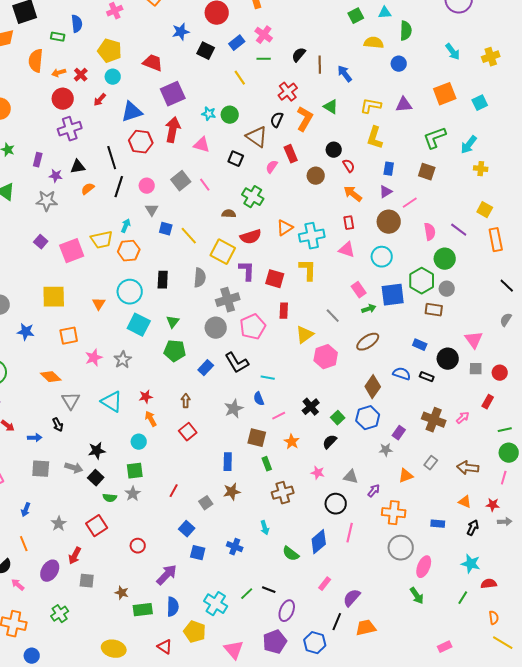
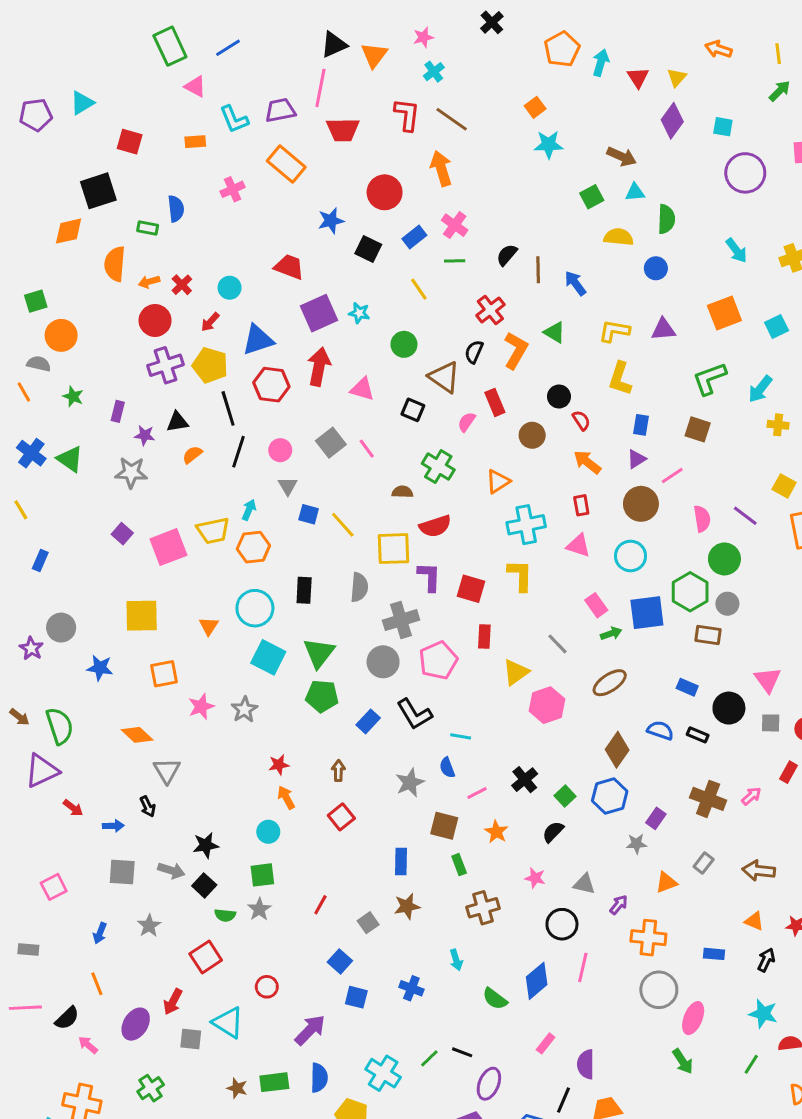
yellow pentagon: (110, 51) -> (210, 365), moved
cyan star: (209, 114) -> (359, 313), moved
orange triangle: (285, 228) -> (498, 481), moved
yellow square: (223, 252) -> (394, 549), turned -30
green triangle: (173, 322) -> (319, 653), size x1.6
cyan triangle: (112, 402) -> (228, 1023), moved
gray star: (59, 524) -> (149, 926), moved
brown star: (122, 593) -> (237, 1088), moved
purple semicircle: (352, 598) -> (586, 1064), turned -42

